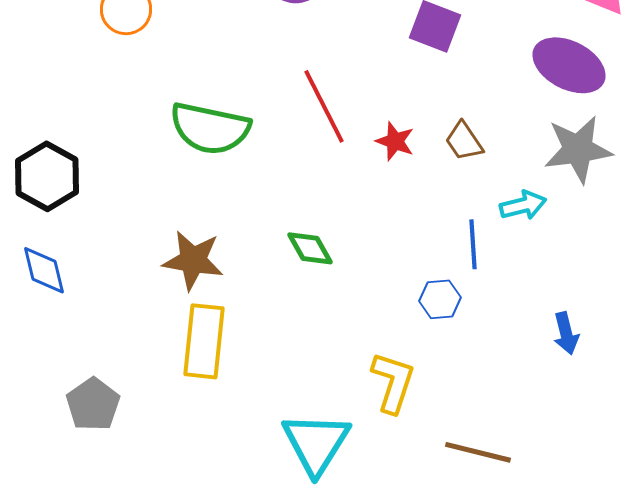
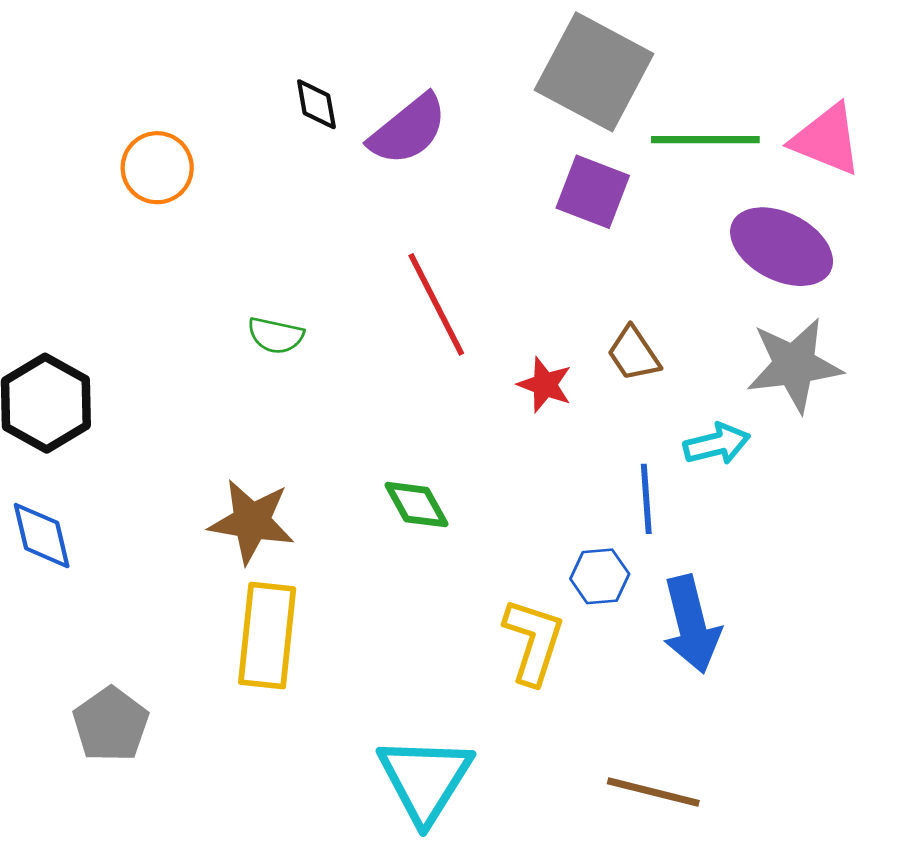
green semicircle: (210, 128) -> (276, 335), size x0.5
red star: (395, 141) -> (545, 385), moved
blue arrow: (566, 333) -> (691, 624), moved, size x1.6
yellow L-shape: (393, 382) -> (533, 641), moved

